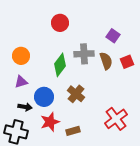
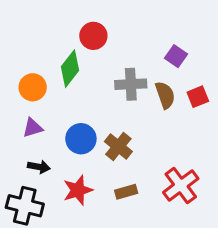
green diamond: (60, 65) -> (70, 69), moved
blue circle: (44, 97) -> (81, 139), moved
brown rectangle: (73, 131) -> (126, 192), moved

